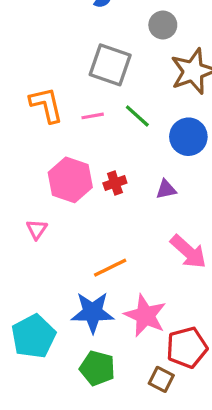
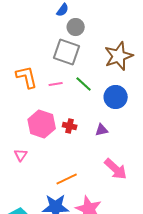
gray circle: (163, 25) -> (76, 27), moved
red cross: (115, 183) -> (70, 126), turned 32

